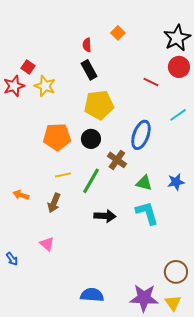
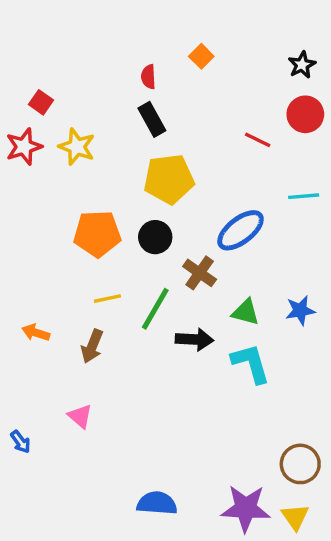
black star: (177, 38) -> (302, 65), size x0.6
red square: (28, 67) -> (41, 102), moved
cyan line: (178, 115) -> (304, 196), turned 30
blue ellipse: (141, 135) -> (241, 230), turned 32
black arrow: (105, 216) -> (194, 339), moved

